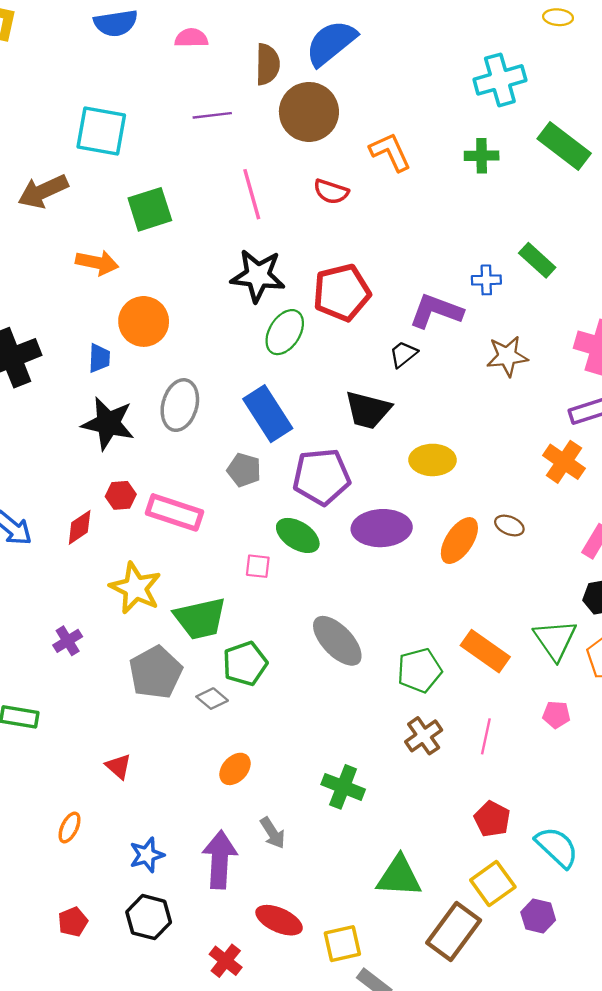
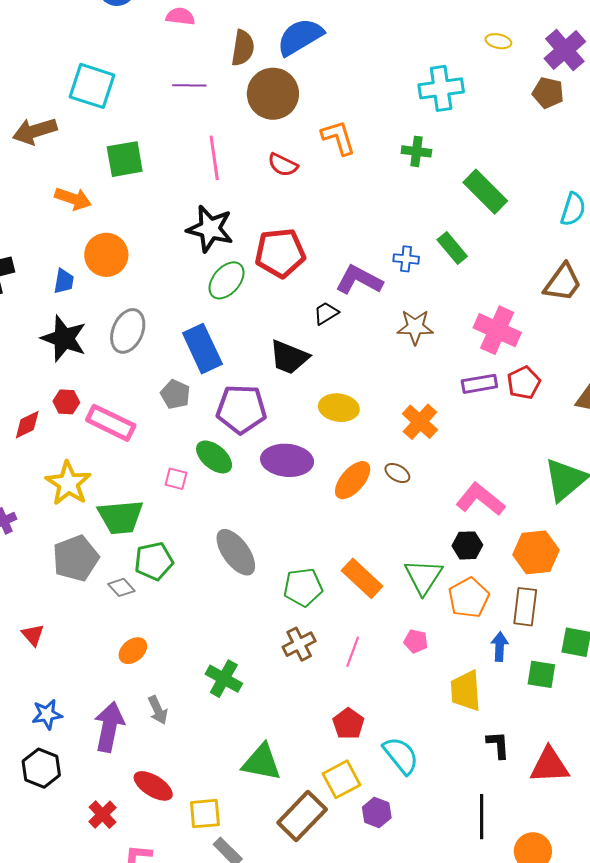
green rectangle: (564, 146) -> (485, 192), moved
orange cross: (564, 462) -> (420, 422), moved

